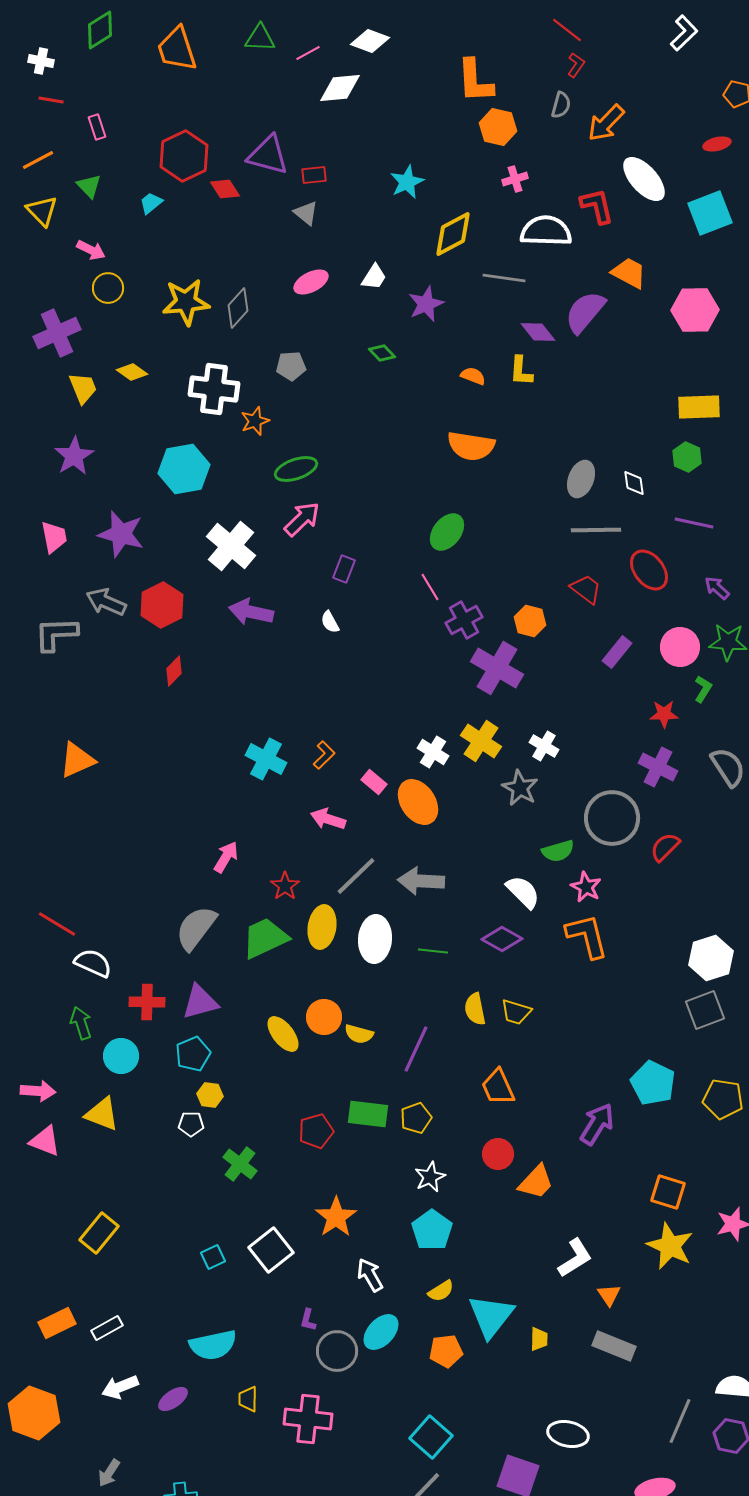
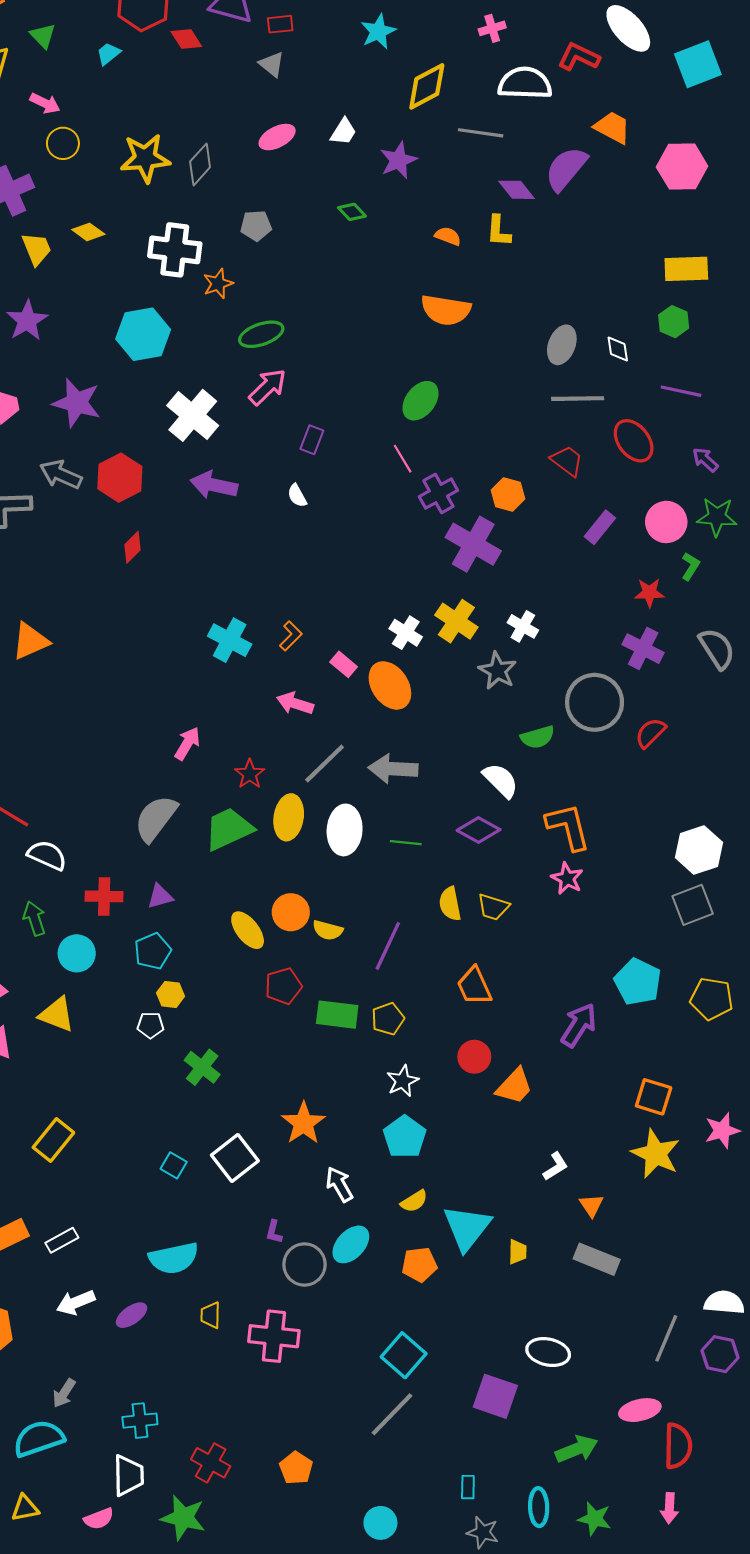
red L-shape: (597, 206) -> (579, 57), turned -51
pink star: (586, 887) -> (567, 878), moved
purple triangle: (200, 1002) -> (160, 896), size x0.7
red pentagon: (316, 1131) -> (283, 986), moved
cyan square: (213, 1257) -> (174, 1165), turned -35
white L-shape: (575, 1258) -> (556, 1166), size x0.7

